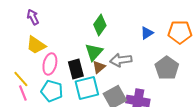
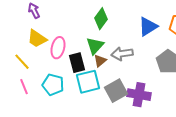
blue triangle: (147, 33) -> (148, 27), size x1.5
pink ellipse: (50, 64) -> (58, 48), moved
yellow line: (21, 79) -> (22, 62), moved

